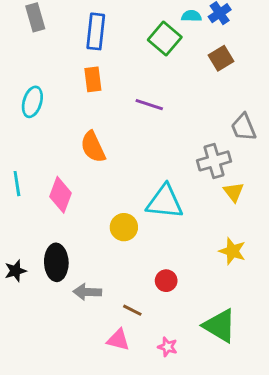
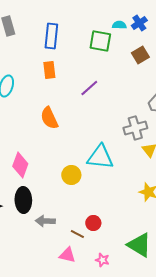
green square: (165, 39) -> (100, 41), turned -30
purple line: (149, 105) -> (89, 88), turned -60
pink diamond: (61, 195) -> (20, 165), moved
red circle: (166, 281) -> (93, 223), moved

